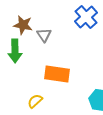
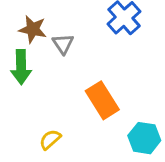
orange rectangle: (57, 74) -> (102, 100), moved, turned 50

